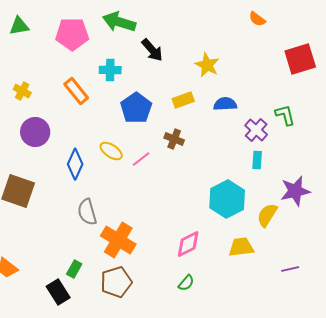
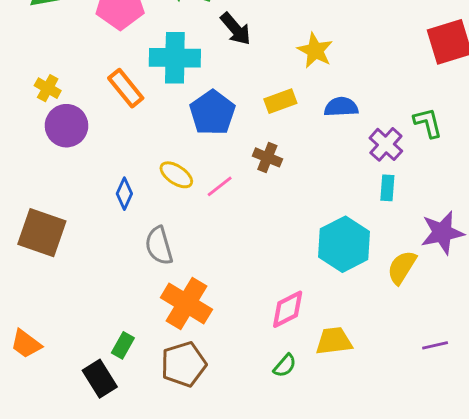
cyan cross: (110, 70) -> (175, 58), size x1.6
purple circle: (35, 132) -> (66, 126), moved
blue diamond: (75, 164) -> (124, 194), size x0.7
gray semicircle: (87, 212) -> (159, 246), moved
yellow trapezoid: (241, 247) -> (334, 341), moved

